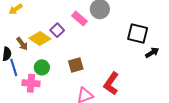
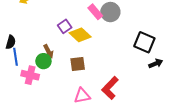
pink rectangle: (79, 19) -> (95, 12), moved
yellow diamond: (40, 38) -> (80, 35), moved
brown arrow: (22, 44) -> (48, 51), moved

